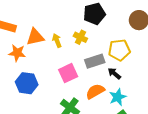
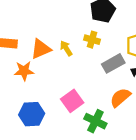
pink square: (68, 73) -> (72, 101), moved
blue hexagon: (27, 83) -> (32, 114), moved

